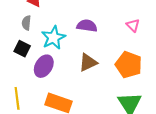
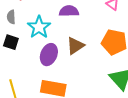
purple ellipse: (44, 66) -> (49, 55), moved

